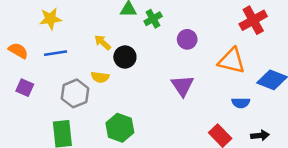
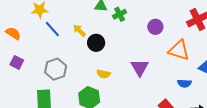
purple circle: (187, 39) -> (155, 27), moved
blue line: (56, 53) -> (52, 29), moved, turned 54
yellow semicircle: (100, 77) -> (104, 74), moved

